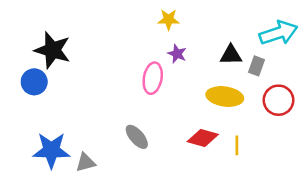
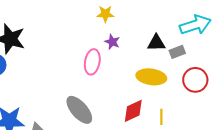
gray rectangle: (257, 66) -> (177, 52), turned 49
gray ellipse: (137, 137) -> (79, 110), size x1.4
red diamond: (203, 138) -> (133, 111), turned -40

